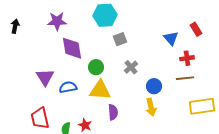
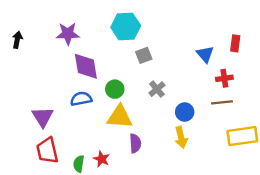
red rectangle: (196, 29) -> (235, 43), turned 40
purple triangle: (45, 77) -> (43, 117), moved
blue semicircle: (68, 87) -> (81, 99), moved

